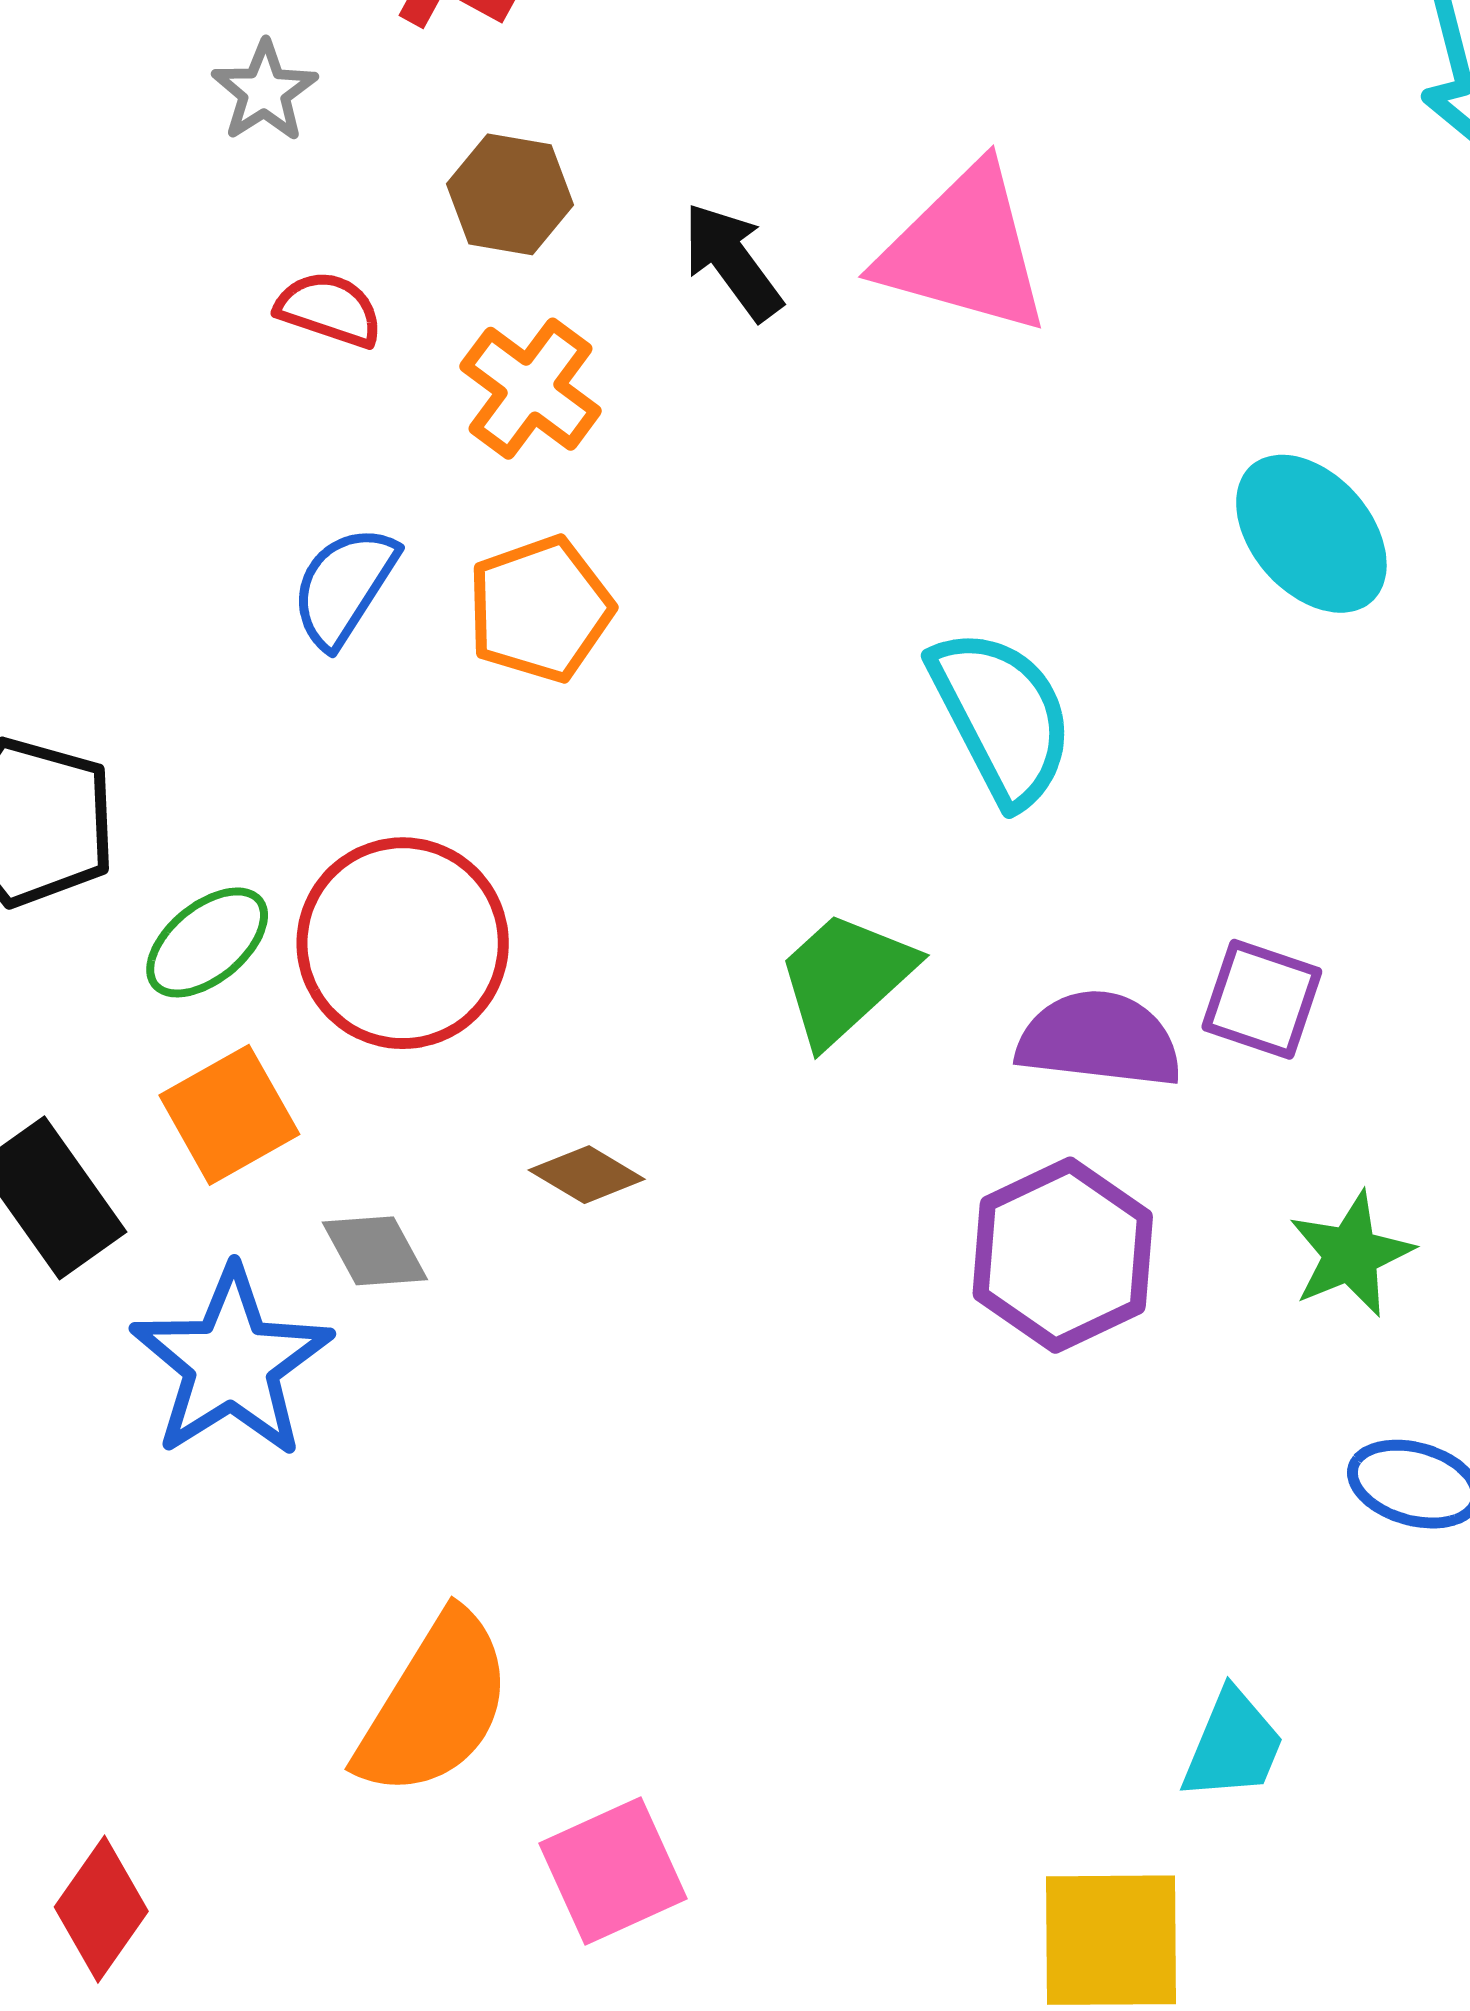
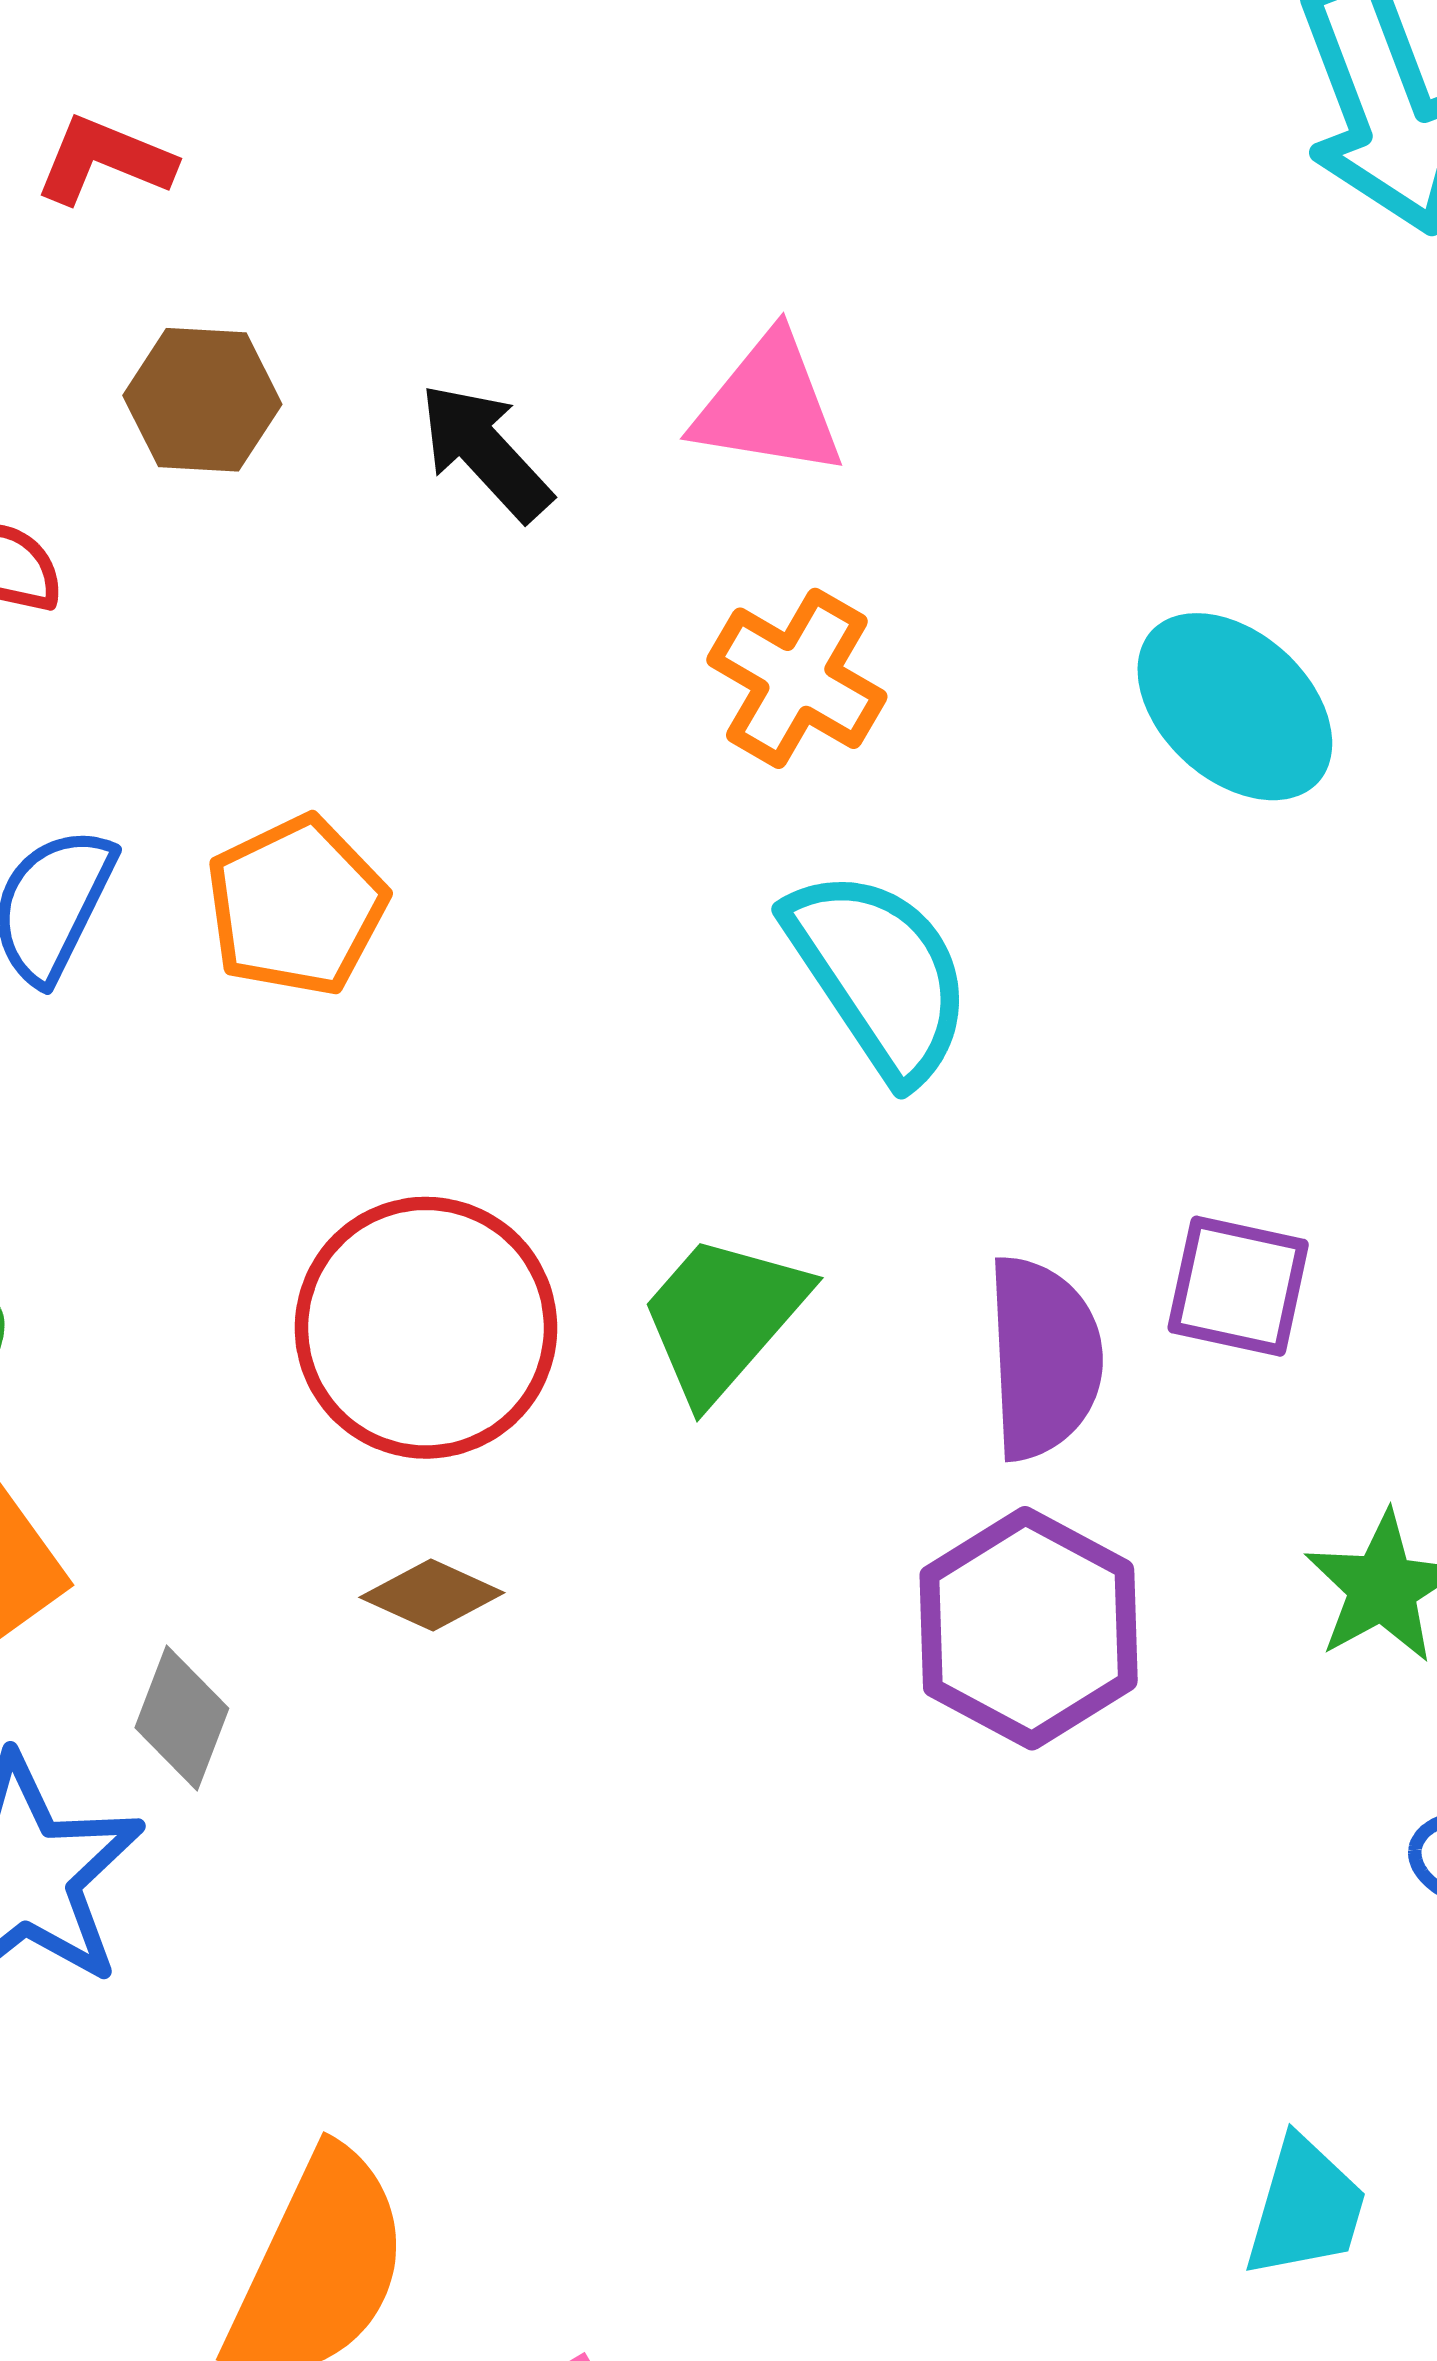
pink triangle: (964, 250) -> (768, 406), size x0.7
orange cross: (531, 389) -> (797, 678), moved
red circle: (403, 943) -> (426, 1328), moved
purple semicircle: (1099, 1039) -> (1044, 1358), turned 87
gray diamond: (375, 1251) -> (182, 1718), turned 56

